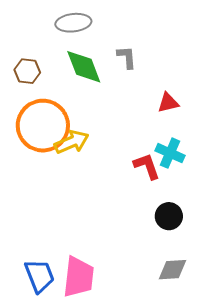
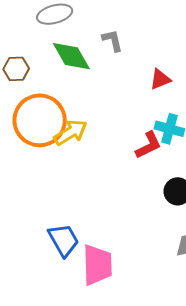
red L-shape: (147, 166) -> (148, 145), turned 92
blue trapezoid: (40, 276) -> (64, 240), moved

